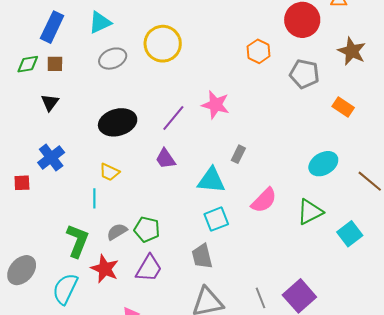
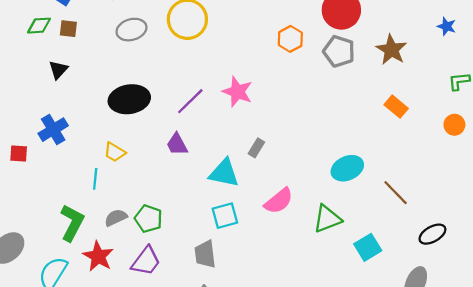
gray pentagon: (304, 74) -> (339, 51), moved
orange rectangle: (343, 107) -> (396, 107), moved

